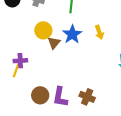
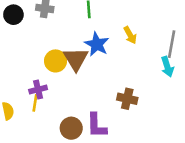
yellow circle: (43, 30) -> (56, 61), moved
brown triangle: (54, 43) -> (76, 59), size x1.5
brown cross: (87, 97) -> (127, 99), moved

